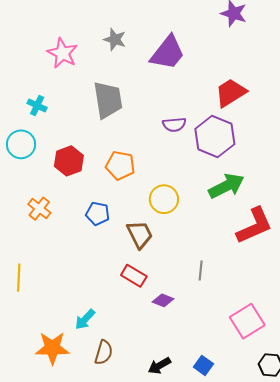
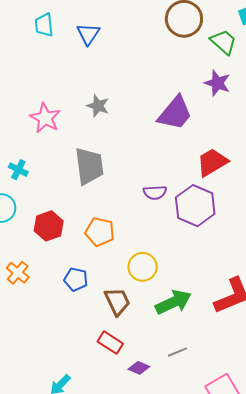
purple trapezoid: (168, 53) -> (175, 113), moved
green arrow: (226, 186) -> (173, 302), moved
gray line: (201, 270) -> (178, 352), moved, turned 60

